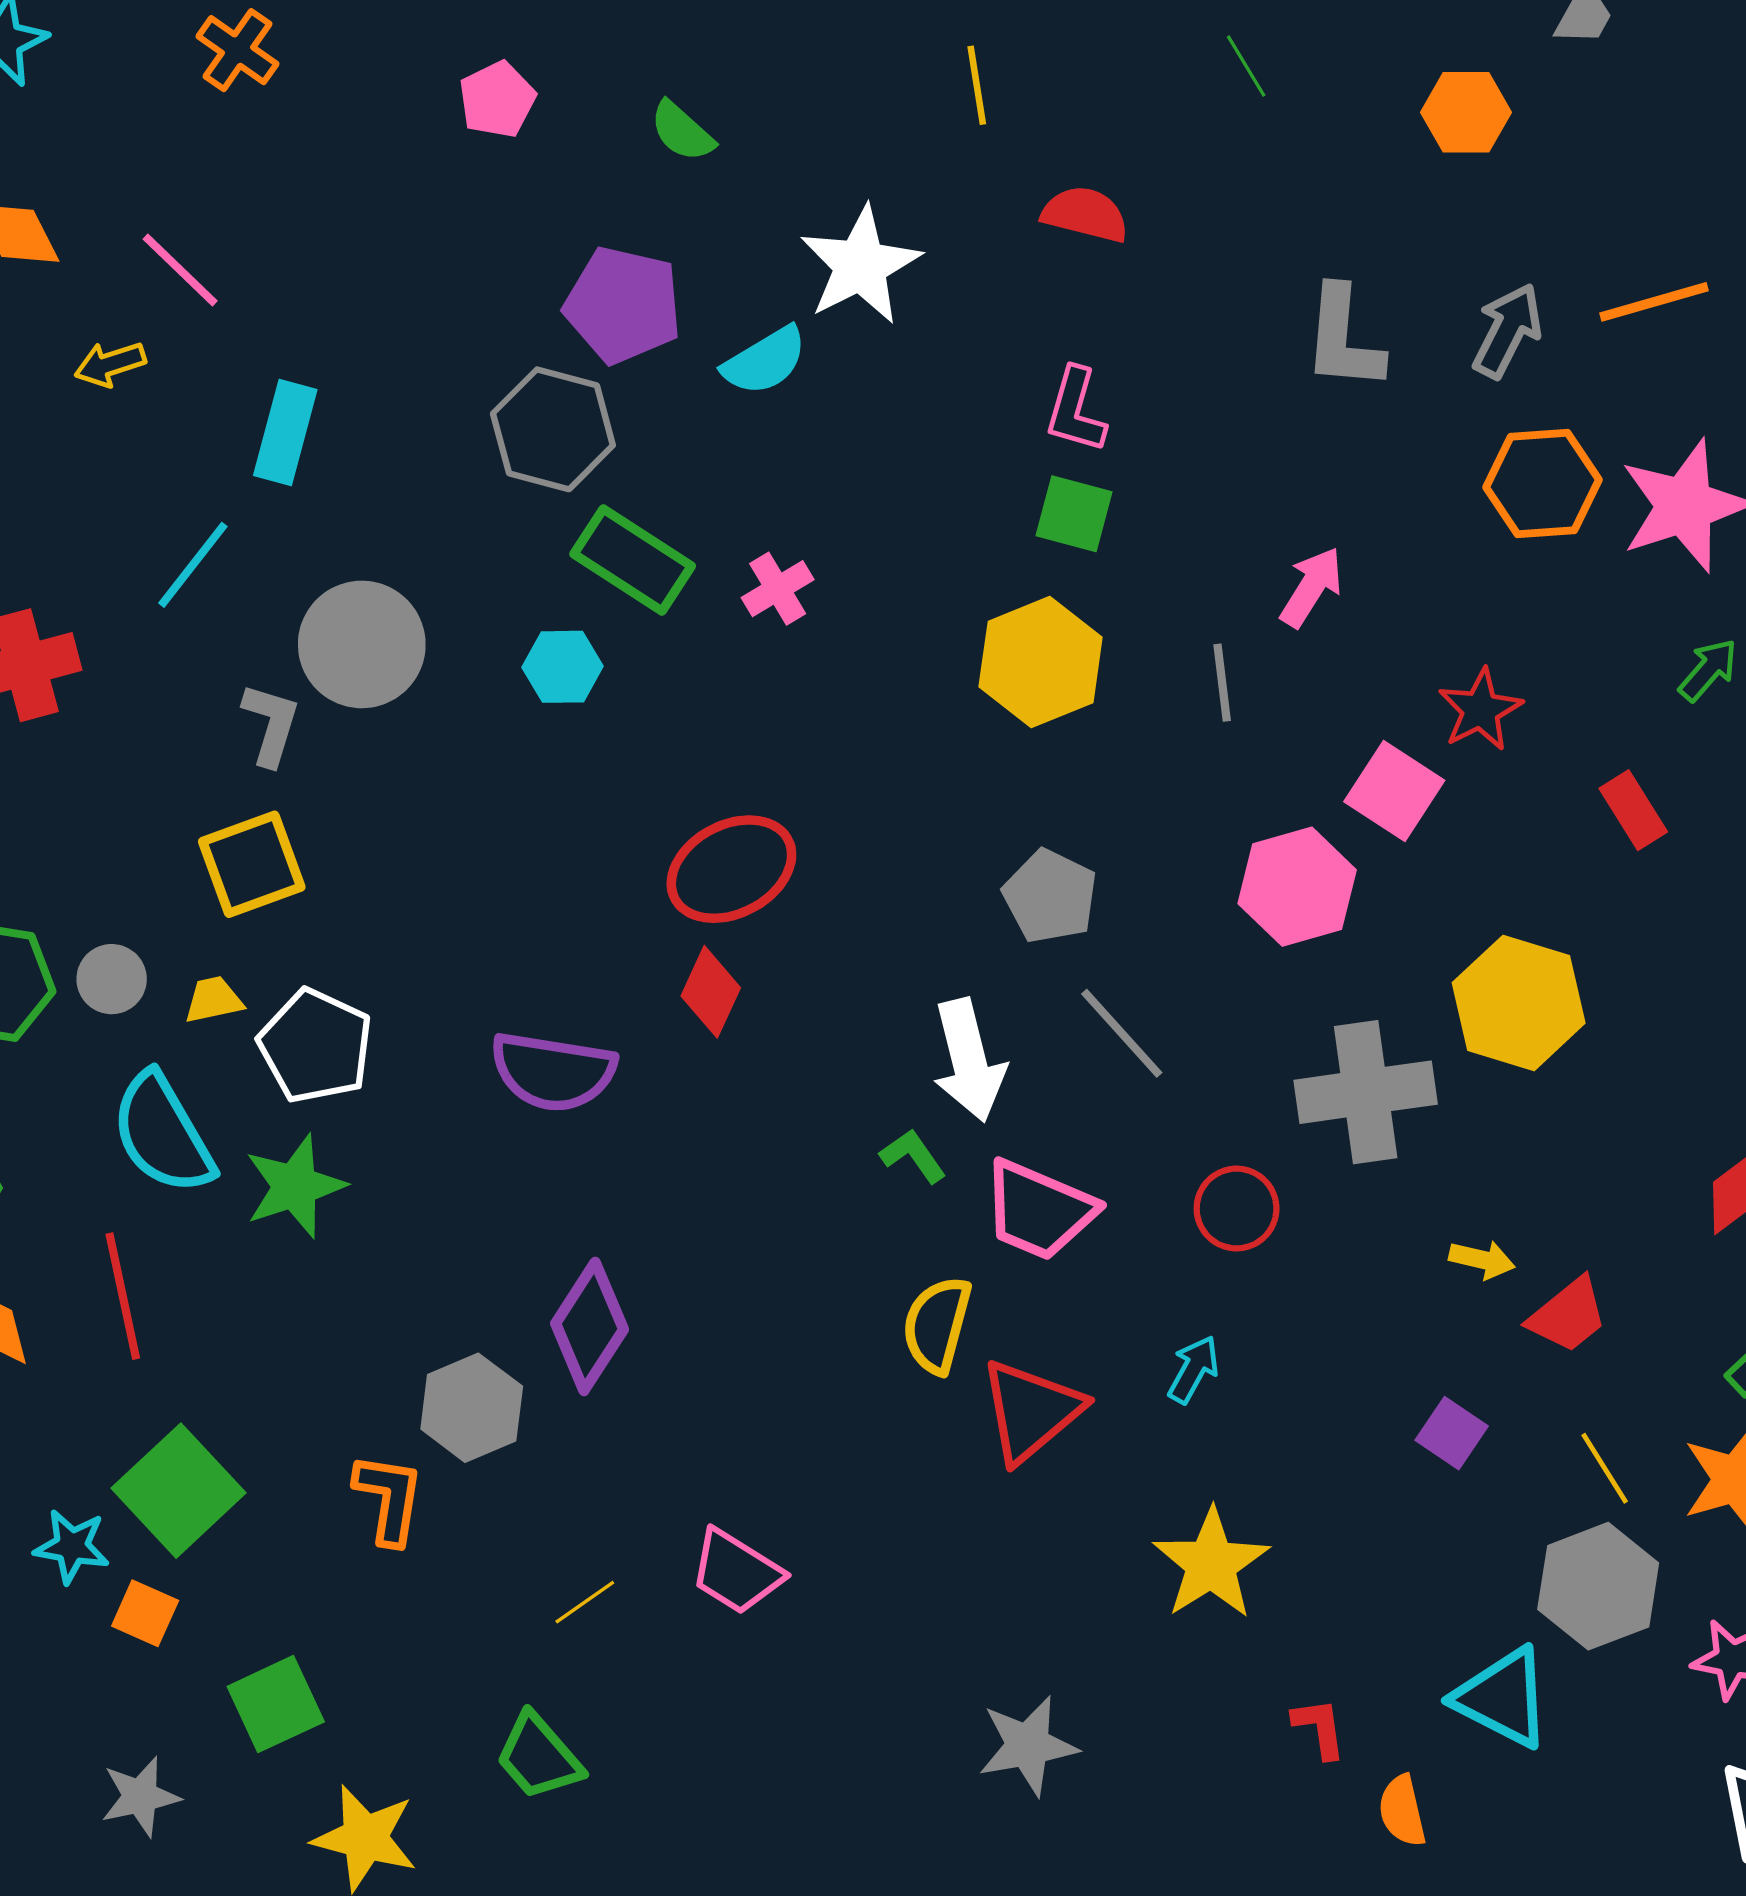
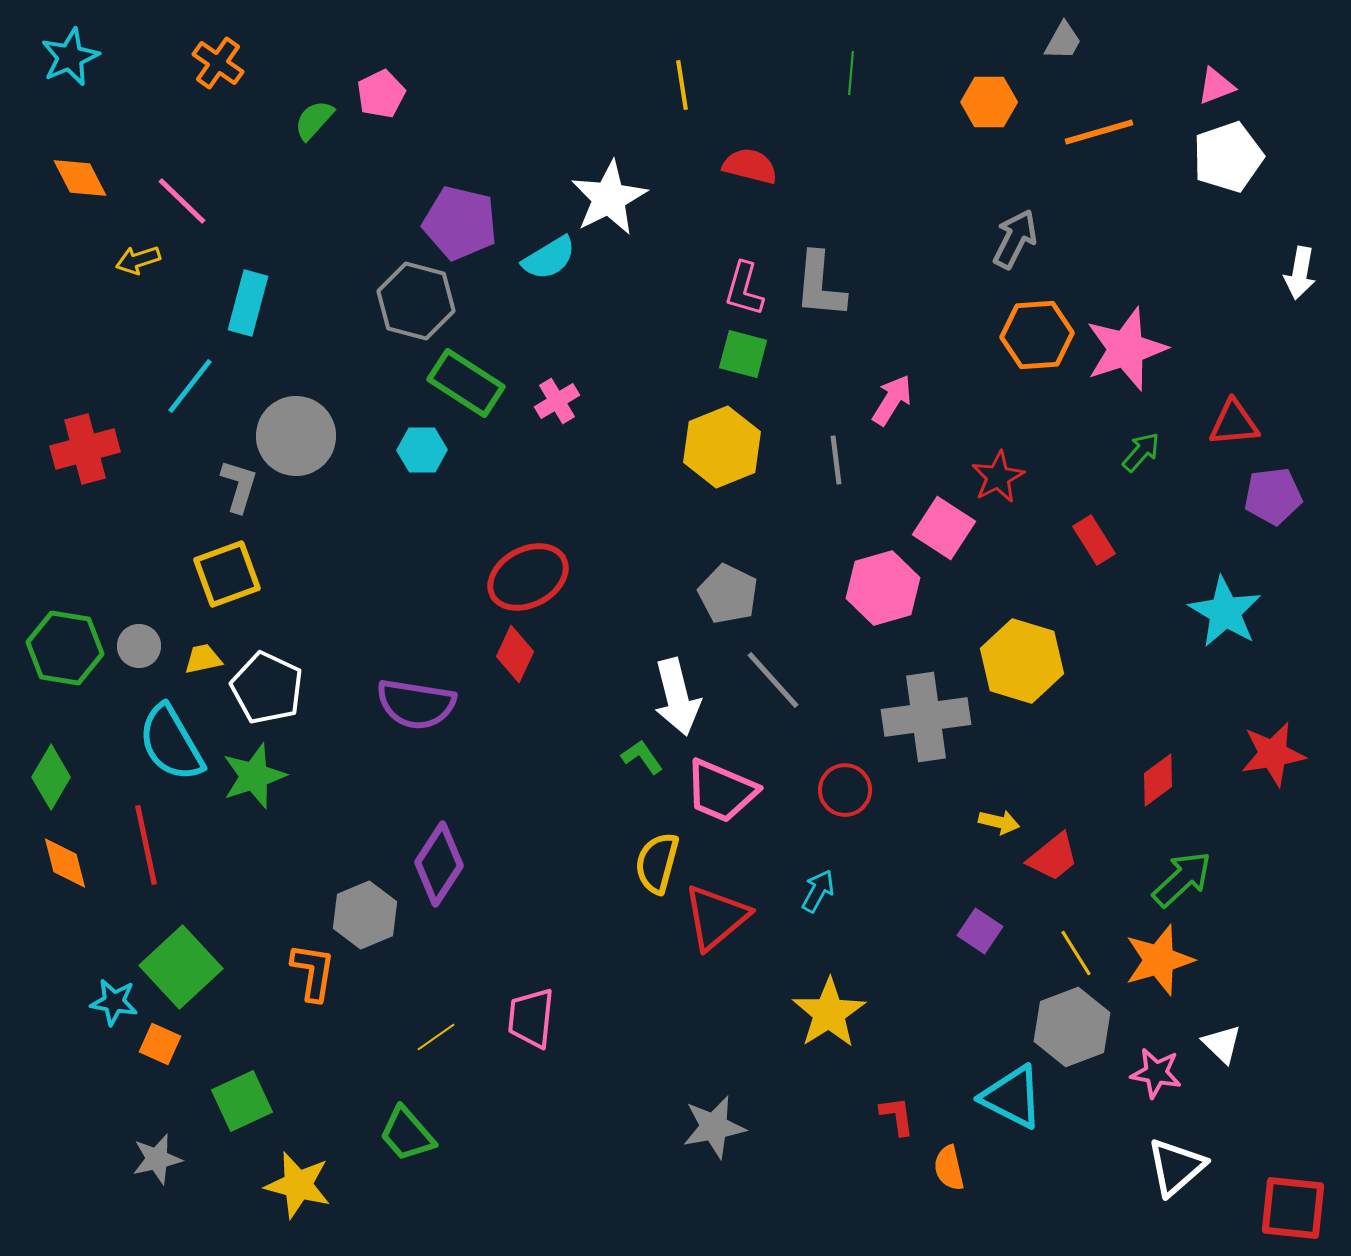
green line: (1246, 66) -> (851, 73), turned 36
green semicircle: (682, 131) -> (314, 120), moved, turned 90
orange line: (1654, 302) -> (1099, 132), moved
gray L-shape: (1343, 339) -> (820, 285), moved
pink trapezoid: (736, 1572) -> (531, 1018), turned 64

